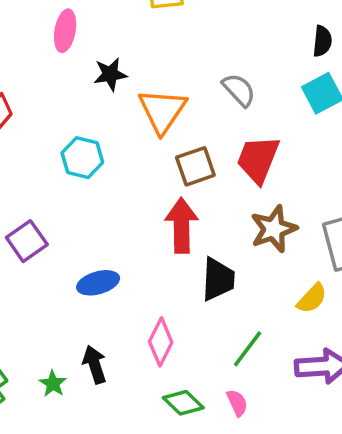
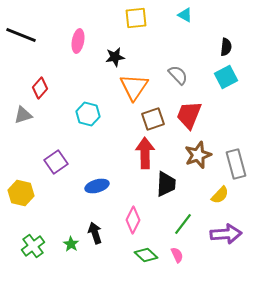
black star: (110, 74) -> (115, 57), moved

